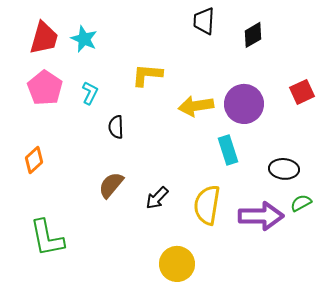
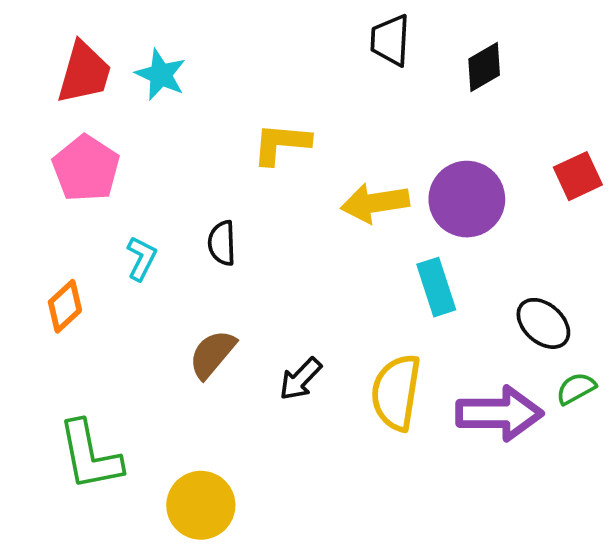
cyan L-shape: (90, 93) -> (141, 258), moved
black ellipse: (284, 169) -> (543, 323), turned 36
yellow circle: (177, 264) -> (201, 505), moved

